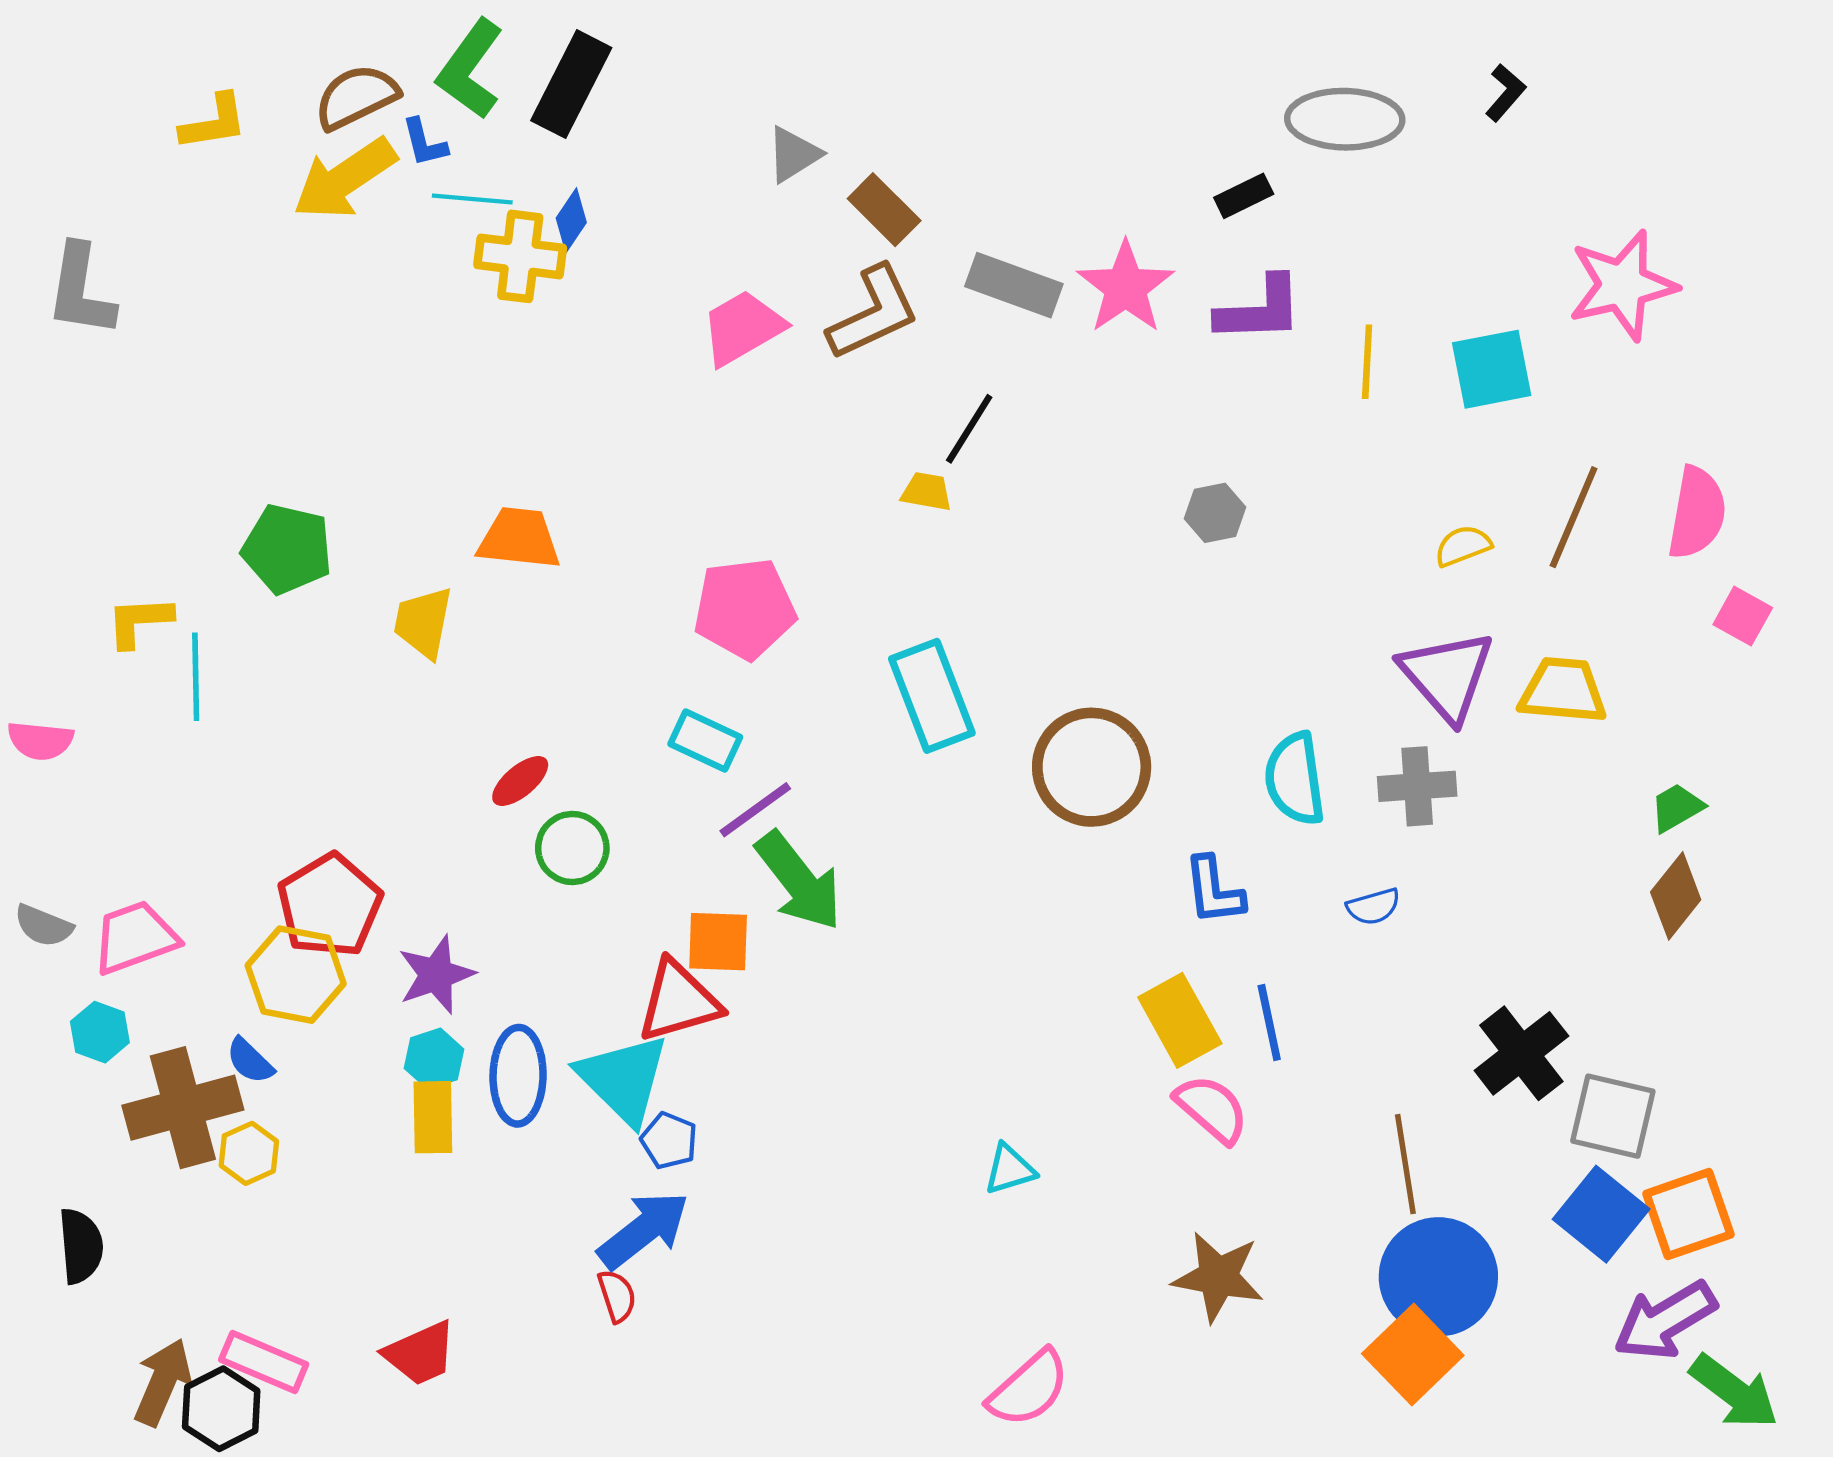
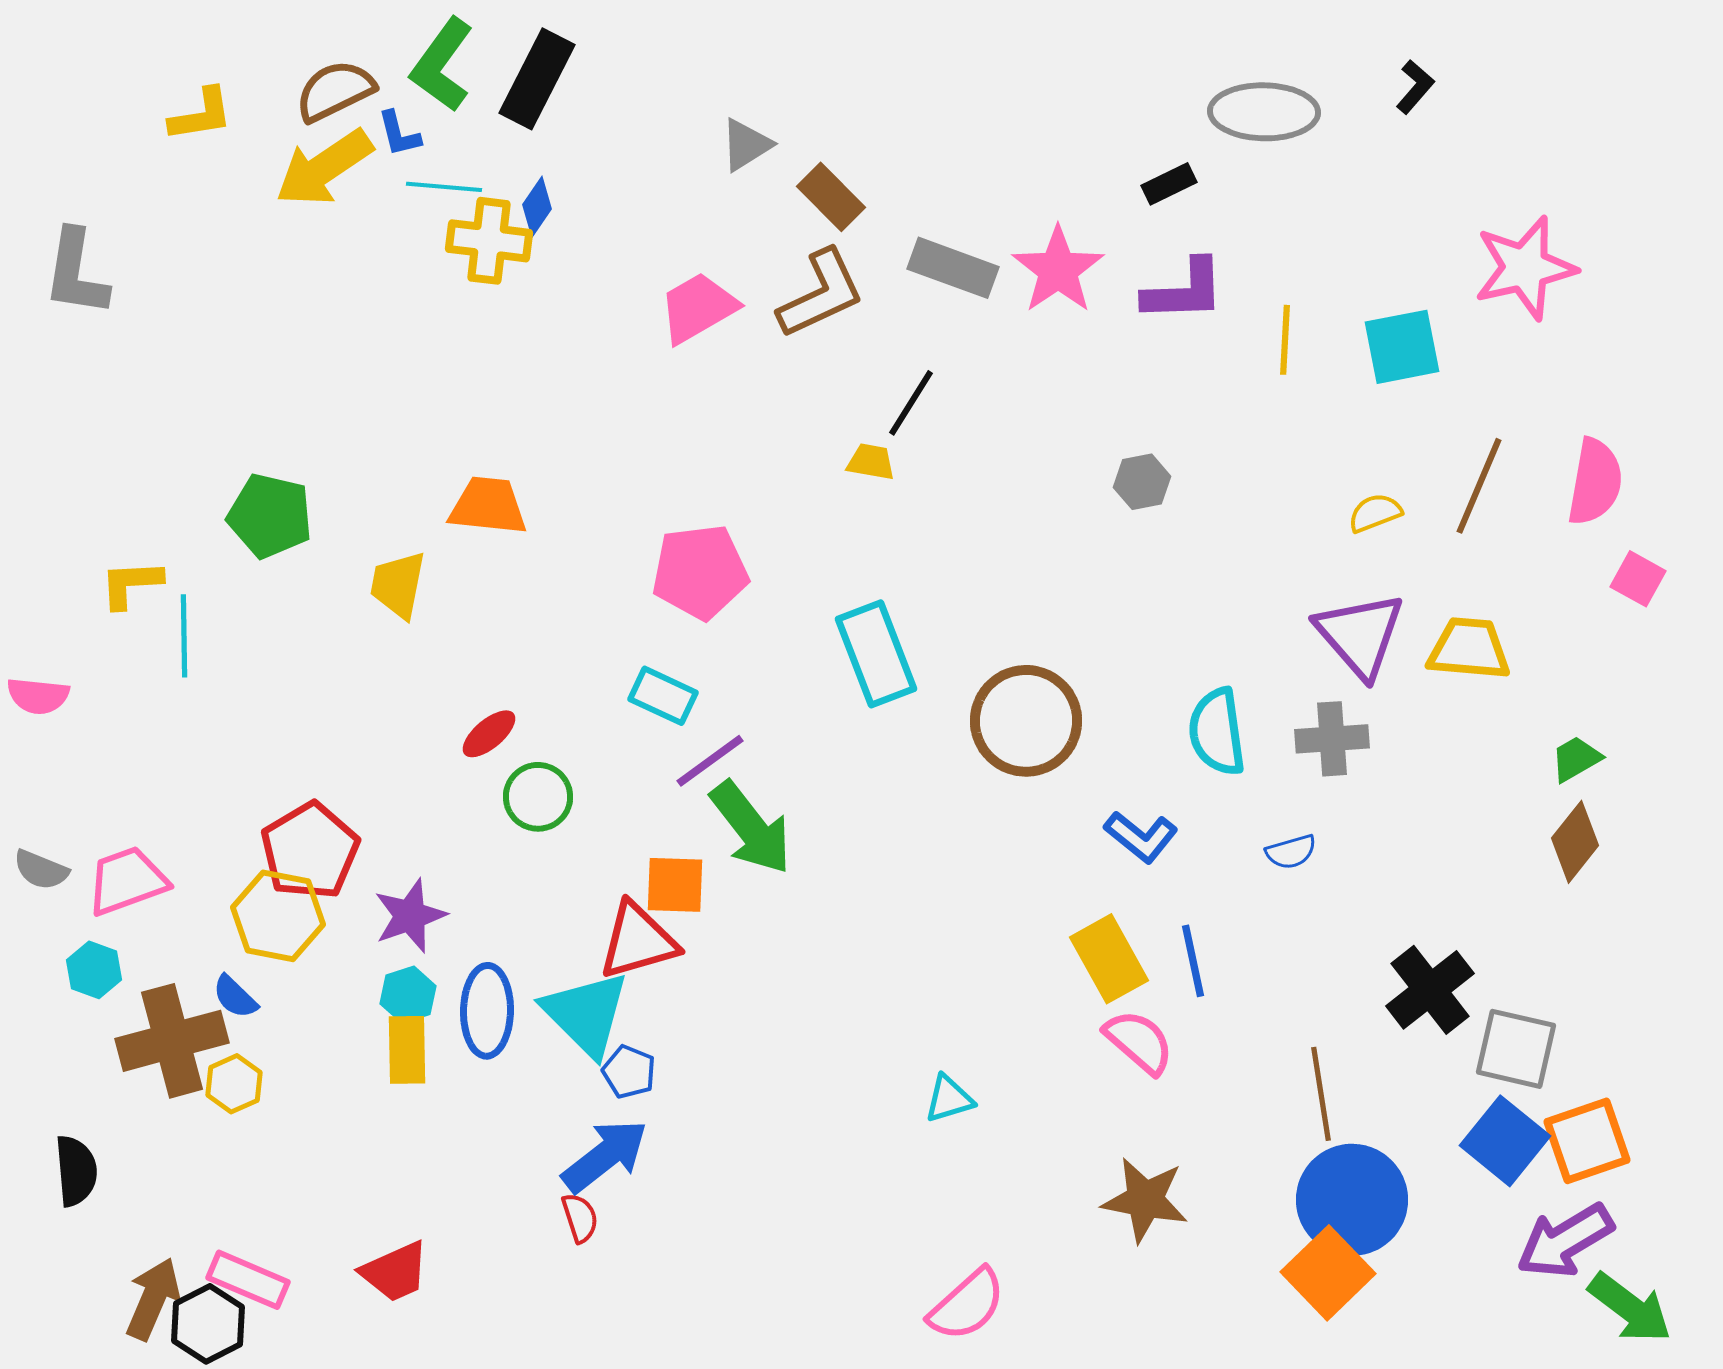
blue L-shape: (1214, 891) -> (1141, 837), turned -44

